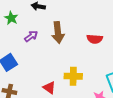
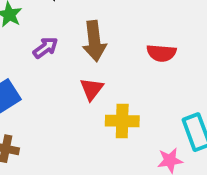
red triangle: (49, 88) -> (92, 89), moved, turned 32

